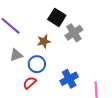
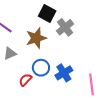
brown star: (44, 41) -> (36, 38), size x1.5
blue circle: (37, 64) -> (41, 68), moved

